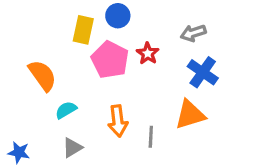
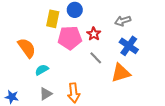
pink pentagon: (110, 60) -> (70, 38), turned -30
orange arrow: (118, 121) -> (74, 93), moved
gray line: (151, 137) -> (96, 58), moved, turned -48

